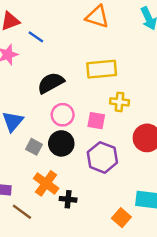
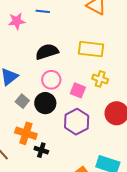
blue line: (36, 37) -> (43, 11), turned -40
orange cross: (46, 183) -> (26, 133), turned -30

